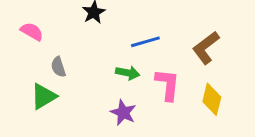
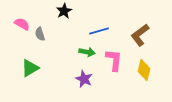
gray semicircle: (58, 67) -> (40, 34), moved

